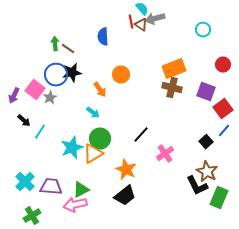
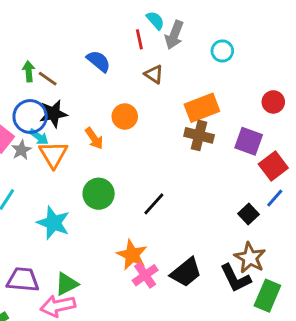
gray arrow: (155, 19) -> (174, 35), turned -54
brown triangle: (141, 25) -> (154, 74), moved
cyan circle: (203, 30) -> (222, 51), moved
blue semicircle: (103, 37) -> (99, 61), turned 132
cyan arrow: (93, 113) -> (39, 137), moved
green circle: (100, 139) -> (99, 194), moved
cyan star: (72, 148) -> (53, 223), turned -30
orange triangle: (93, 154) -> (53, 154), moved, turned -30
pink cross: (165, 154) -> (145, 275), moved
black trapezoid: (125, 196) -> (186, 272), moved

